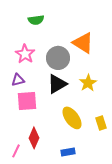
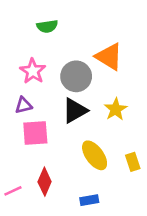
pink line: (16, 151) -> (13, 191), moved, turned 40

